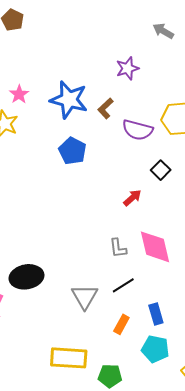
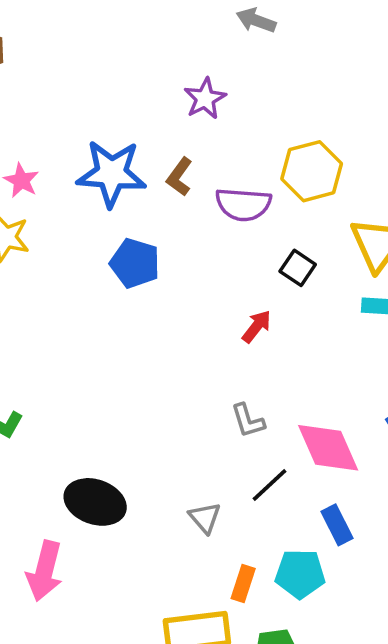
pink diamond: (155, 247) -> (328, 448), moved
black ellipse: (27, 277) -> (95, 502), turned 40
gray triangle: (85, 297) -> (205, 518), size x0.7
orange rectangle: (121, 324) -> (243, 583), moved
cyan pentagon: (155, 349) -> (300, 574), moved

